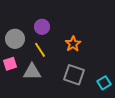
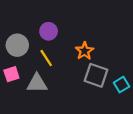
gray square: (74, 75) -> (96, 75), moved
cyan square: (104, 83) -> (122, 85), moved

